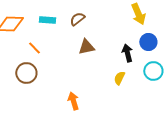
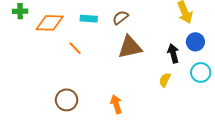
brown triangle: (86, 47) -> (130, 47), size x1.4
brown circle: (26, 73) -> (67, 100), moved

